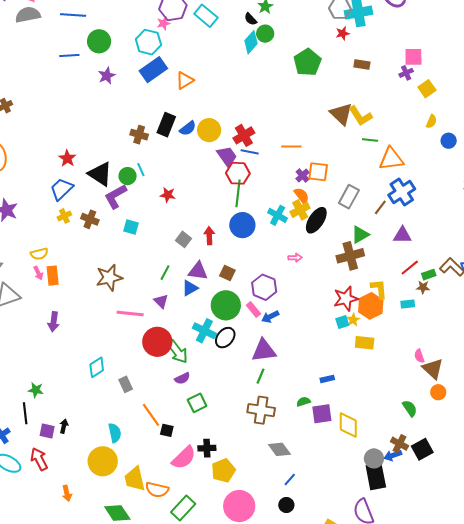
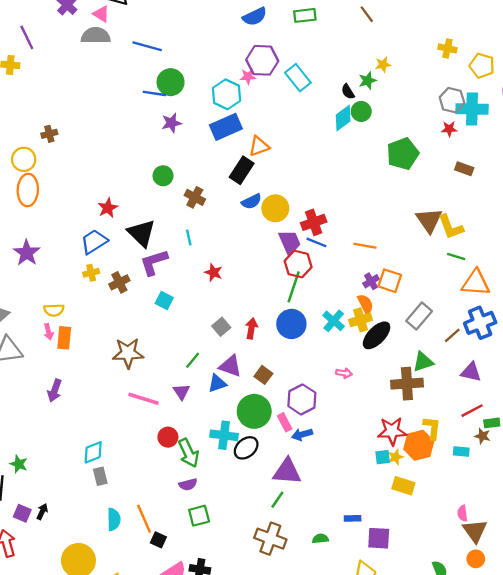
blue line: (69, 56) -> (154, 93), moved
black rectangle: (166, 125) -> (242, 170), moved
green circle: (128, 176) -> (163, 176), moved
brown cross: (90, 219) -> (119, 282), turned 30
cyan cross: (204, 331) -> (224, 435), turned -30
red circle: (157, 342) -> (168, 437), size x0.6
gray rectangle: (126, 384) -> (100, 476), moved
purple square: (322, 414) -> (379, 538), moved
cyan semicircle: (115, 433) -> (114, 519), moved

